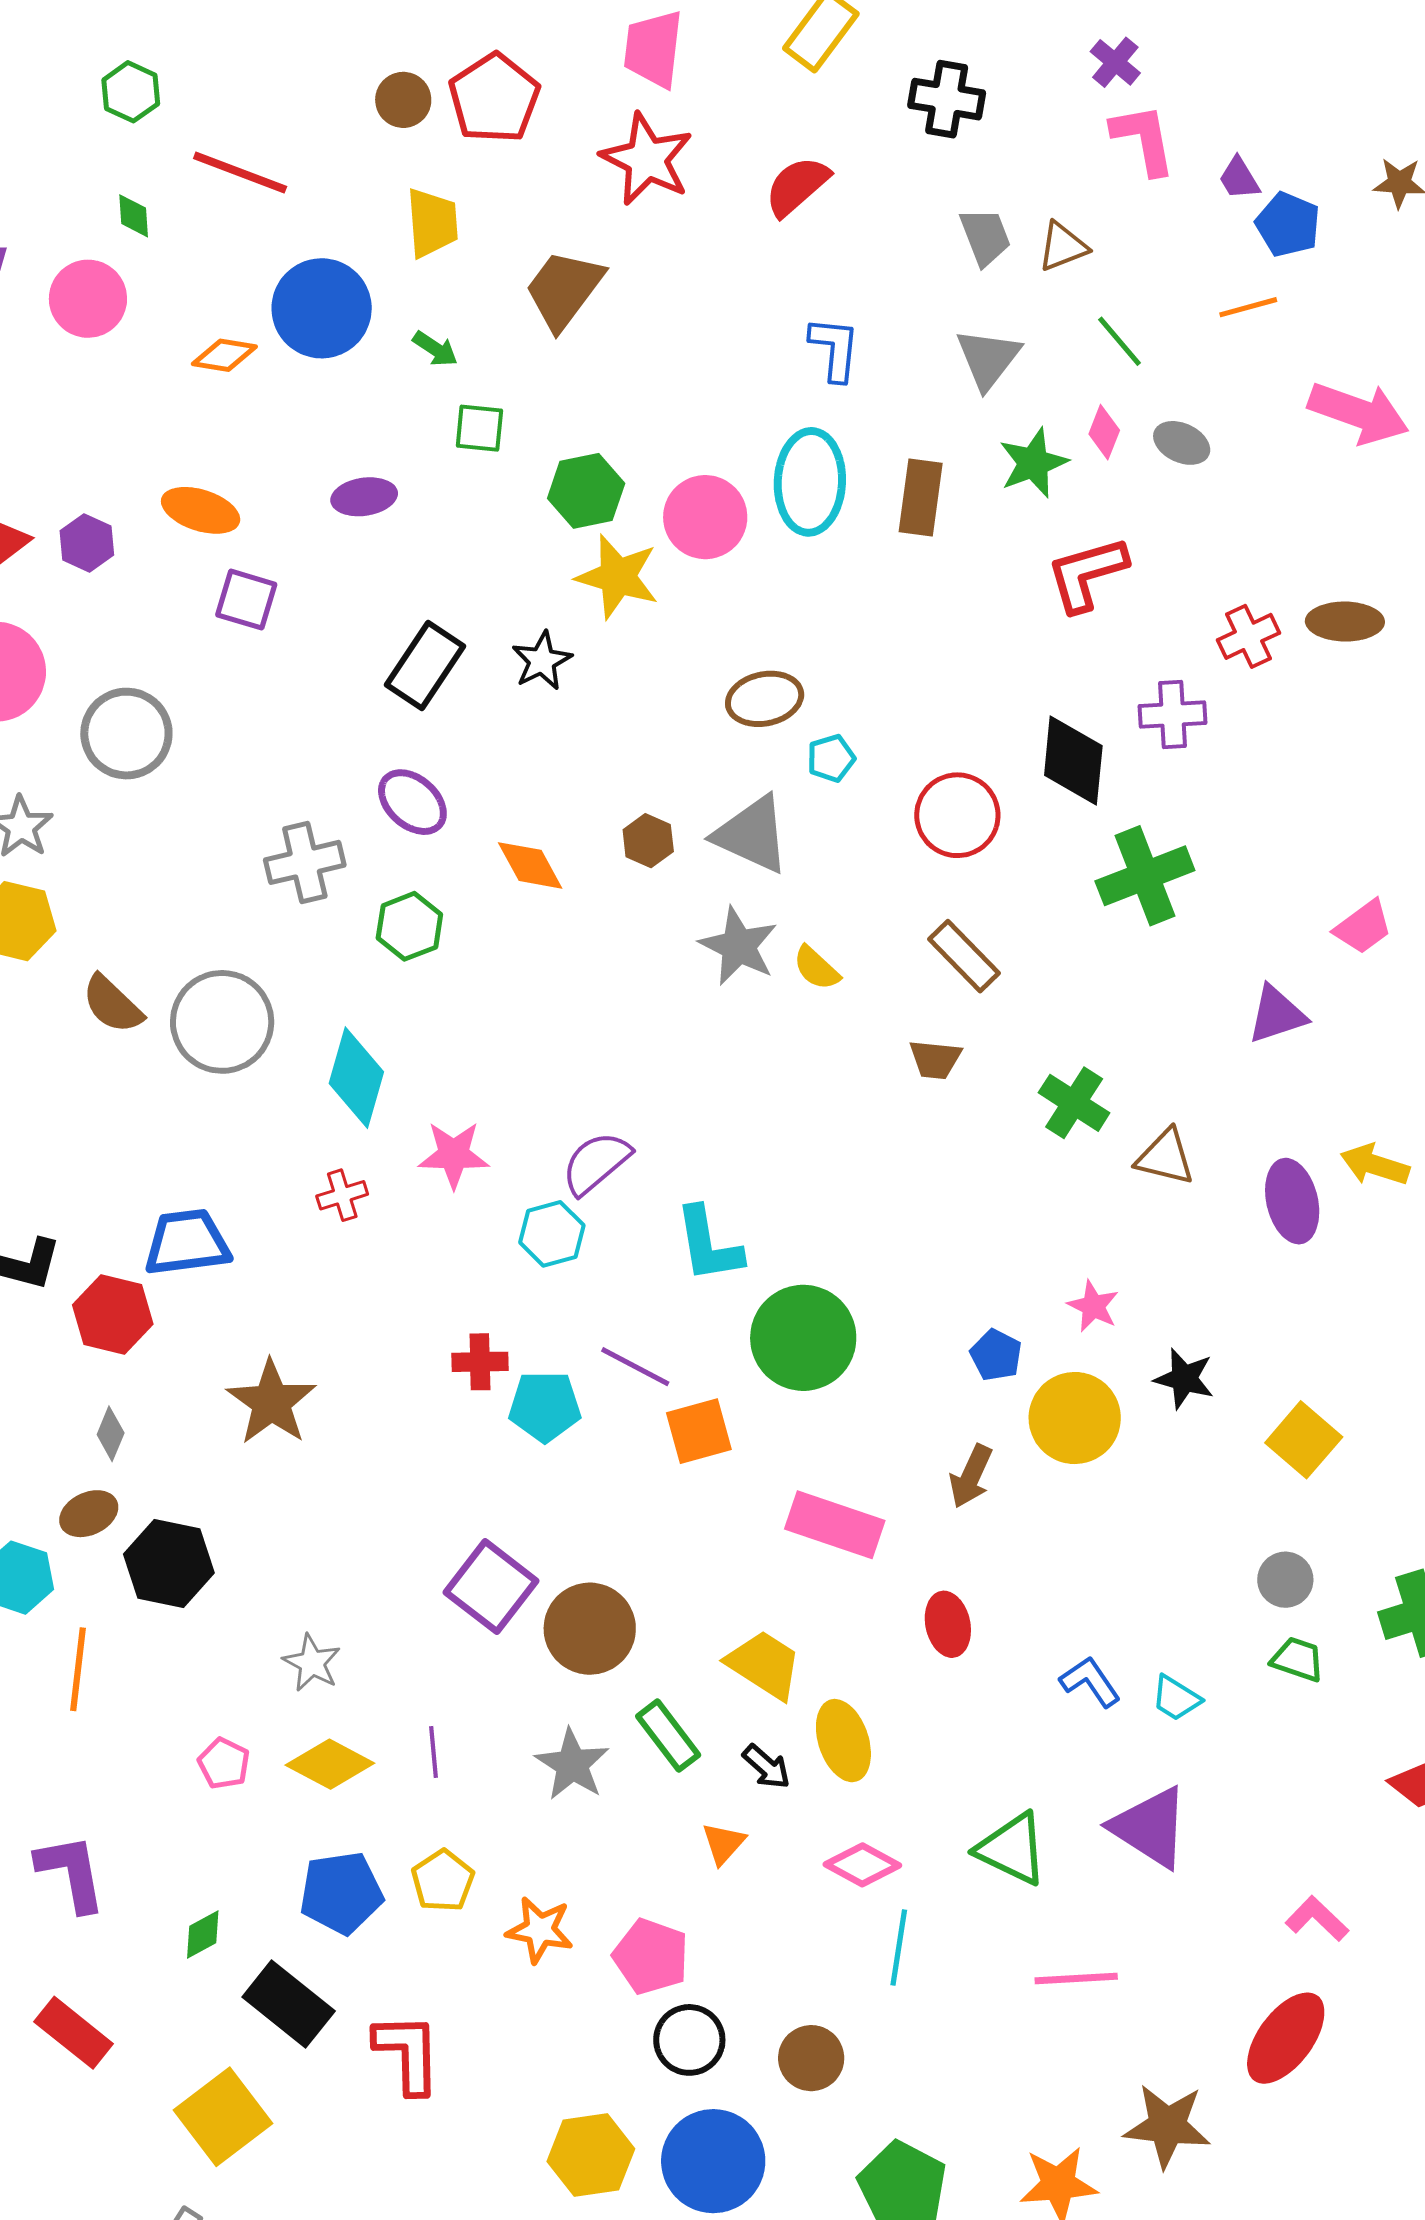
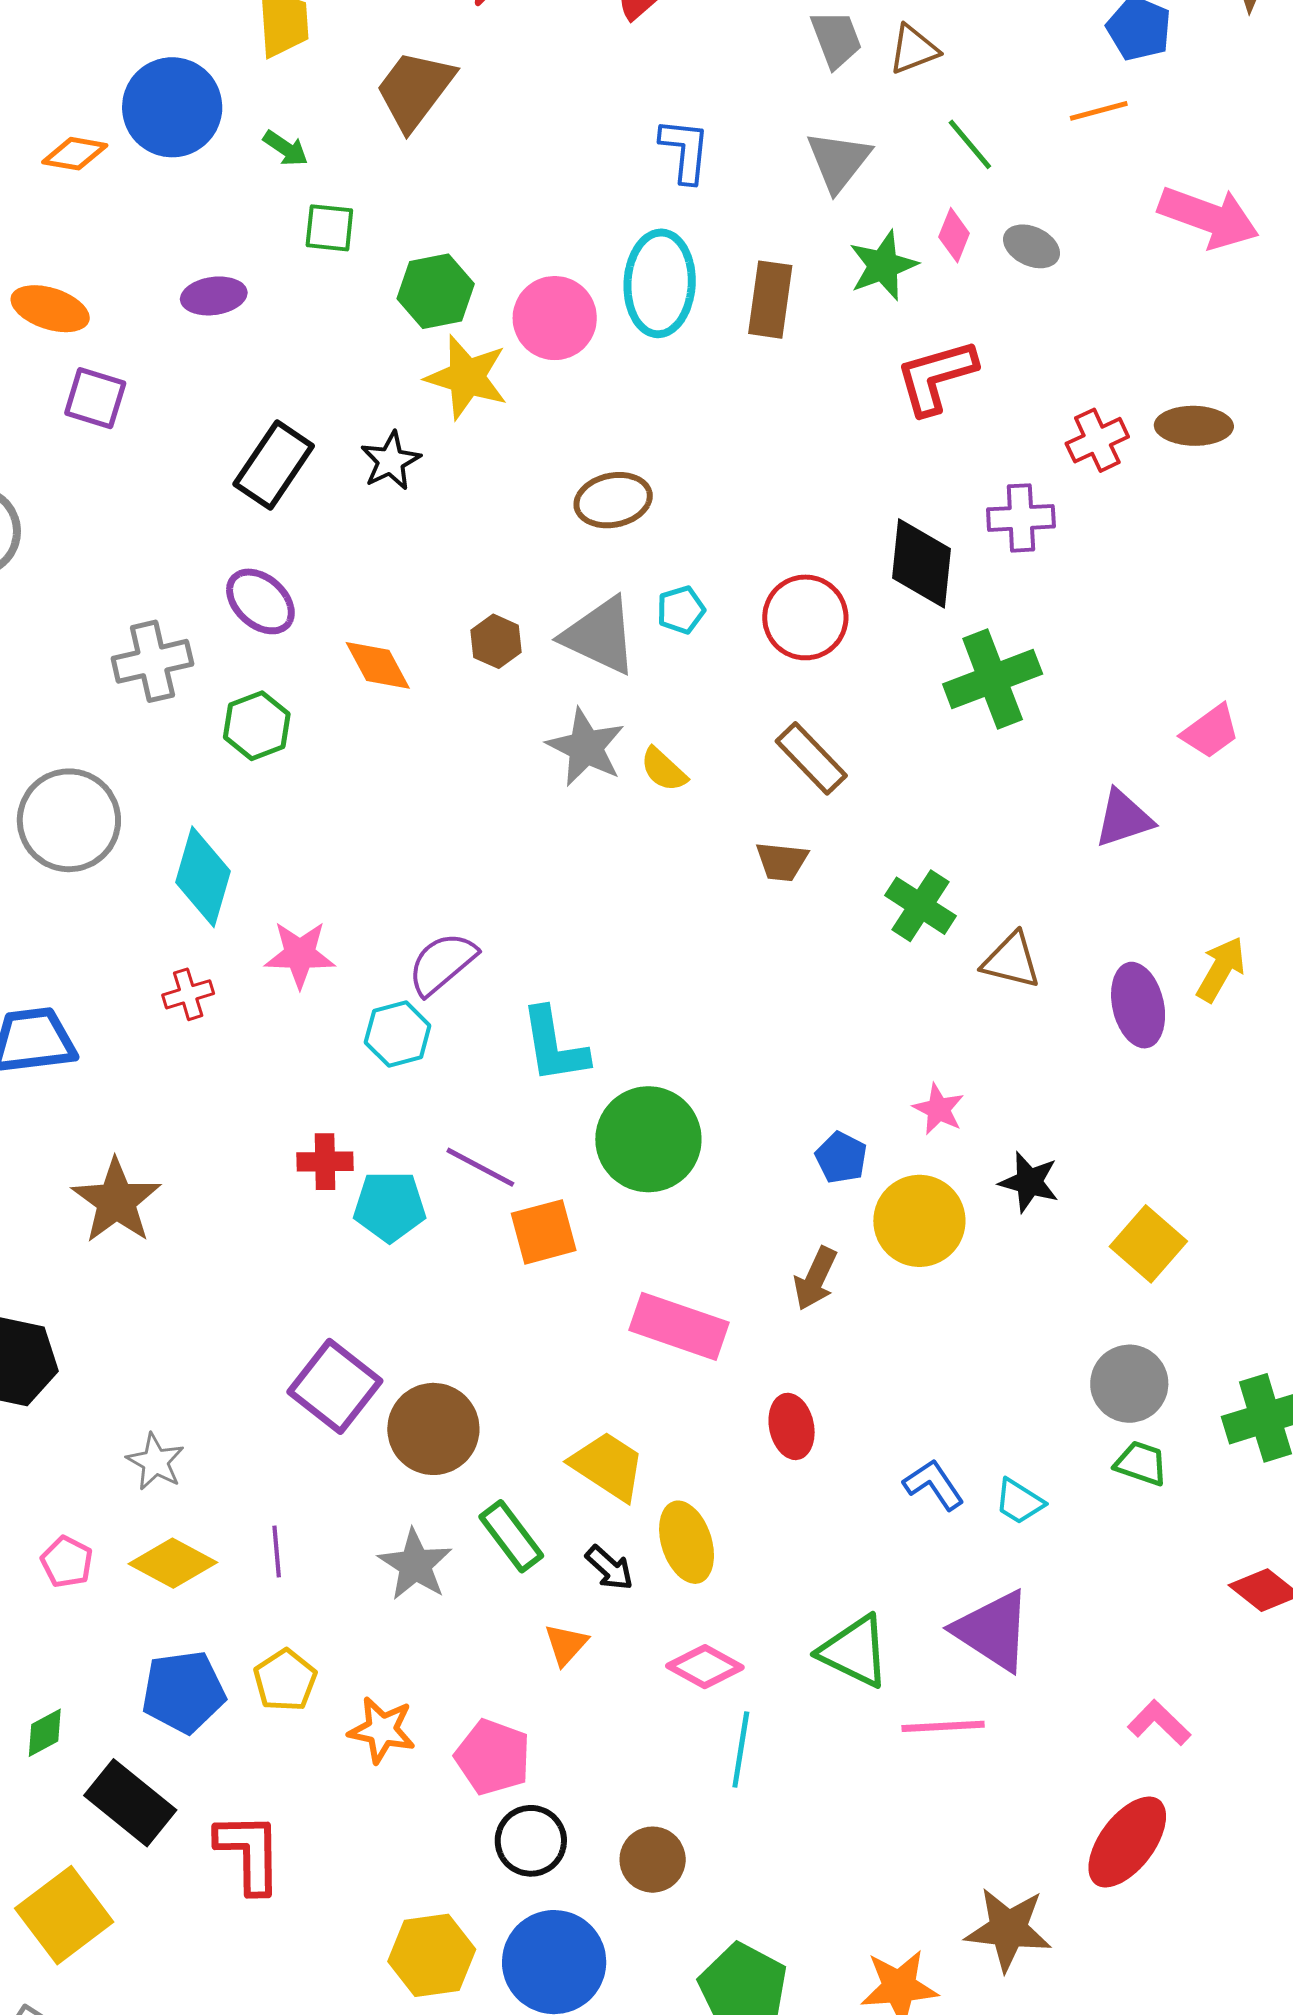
cyan pentagon: (831, 758) -> (681, 610), moved
yellow arrow: (1375, 1165) -> (1221, 969), turned 102
gray circle: (1285, 1580) -> (1129, 1384), size x1.4
pink line: (1076, 1978) -> (943, 1726), moved

